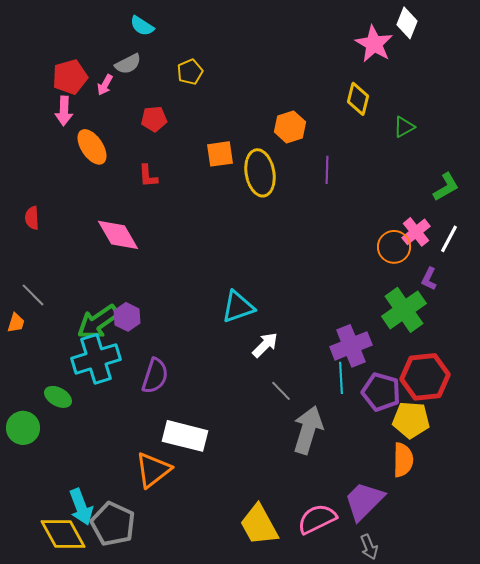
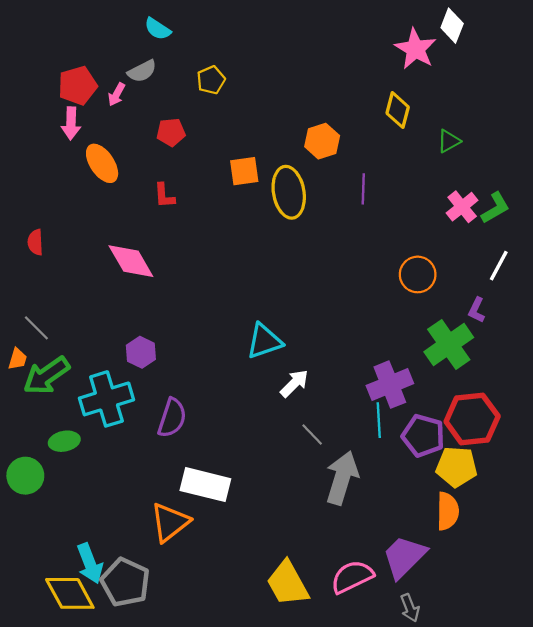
pink cross: (416, 232) -> (462, 207), moved
orange circle: (394, 247) -> (418, 274), moved
green arrow: (98, 322) -> (46, 376), moved
green ellipse: (58, 397) -> (64, 441), turned -40

